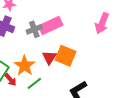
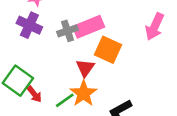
orange square: (65, 56) -> (108, 50), moved
orange star: (25, 66) -> (84, 93), moved

